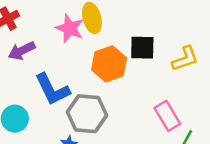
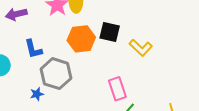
yellow L-shape: (185, 59) -> (141, 48), turned 50
blue L-shape: (52, 89) -> (33, 49), size x0.7

